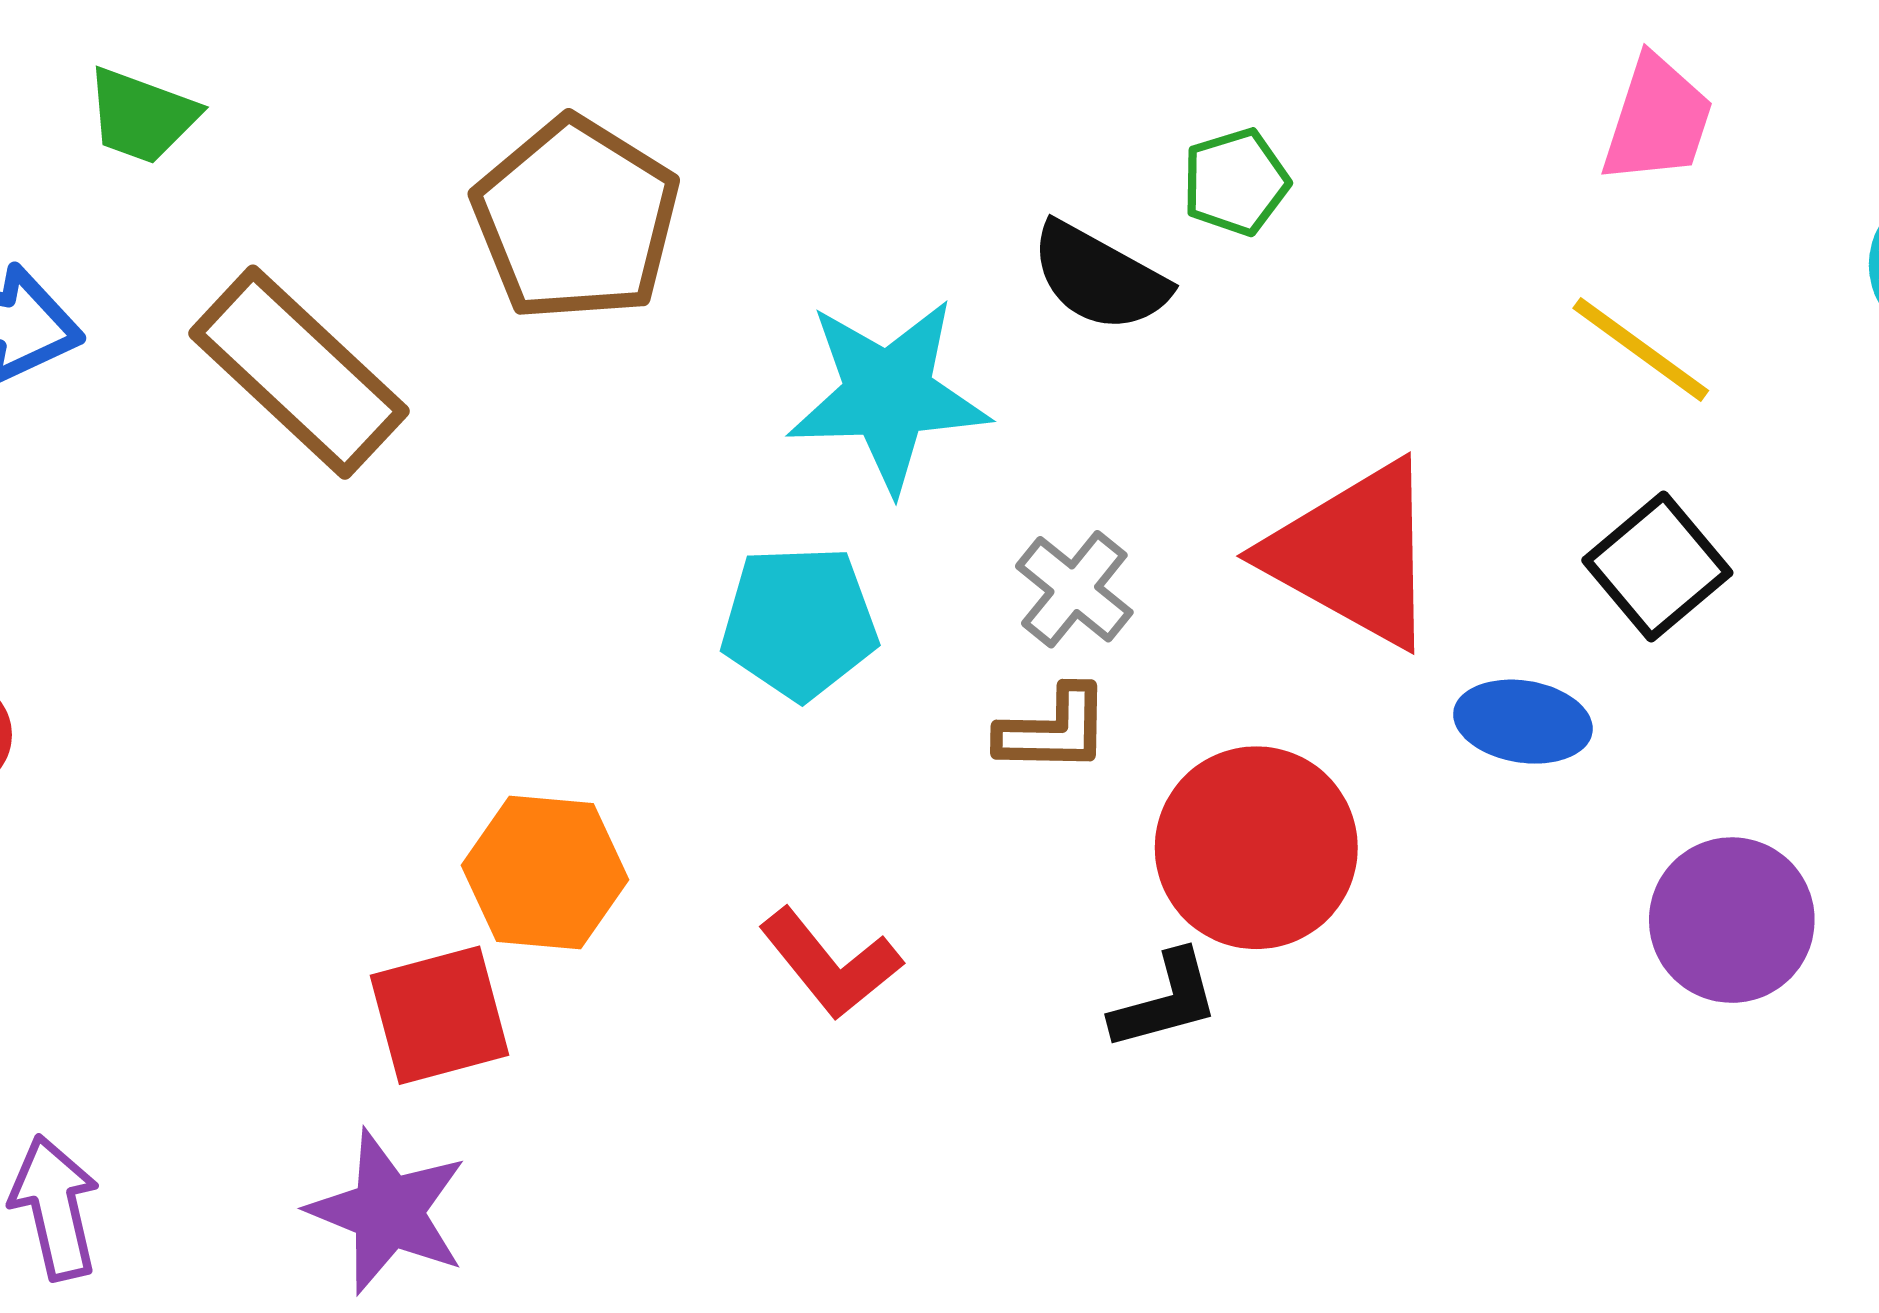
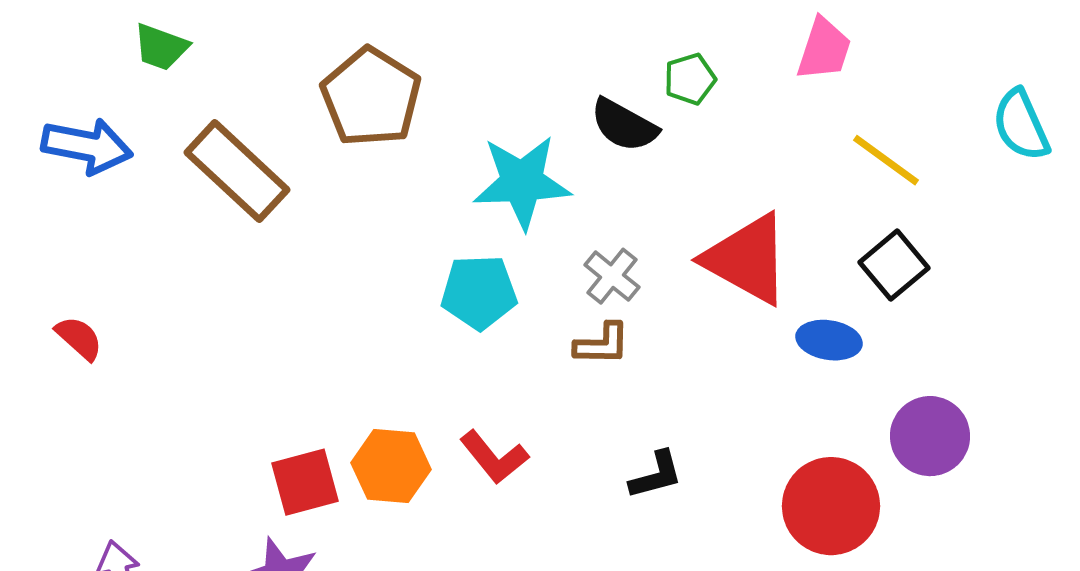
pink trapezoid: (1657, 120) -> (824, 49), moved
red circle: (1256, 848) -> (831, 506), moved
orange hexagon: (545, 873) -> (391, 466), moved

